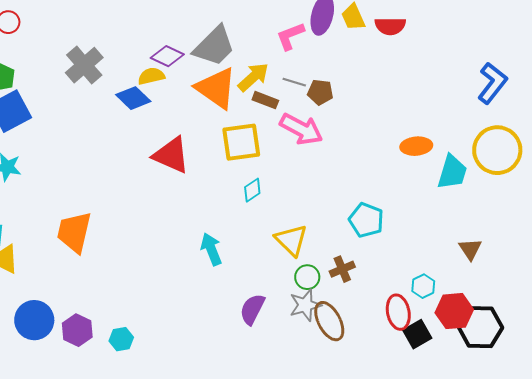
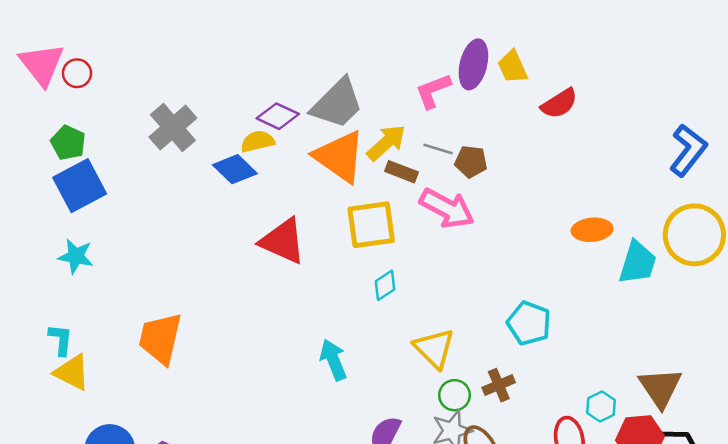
red semicircle: (390, 26) -> (559, 104), moved, turned -32
brown triangle: (470, 249) -> (660, 388), moved, size x1.5

